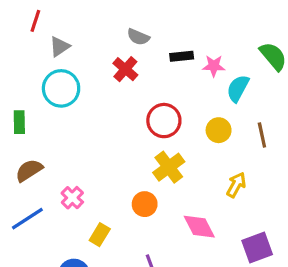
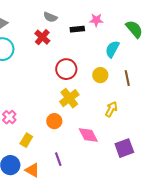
pink star: (214, 66) -> (96, 20), moved

